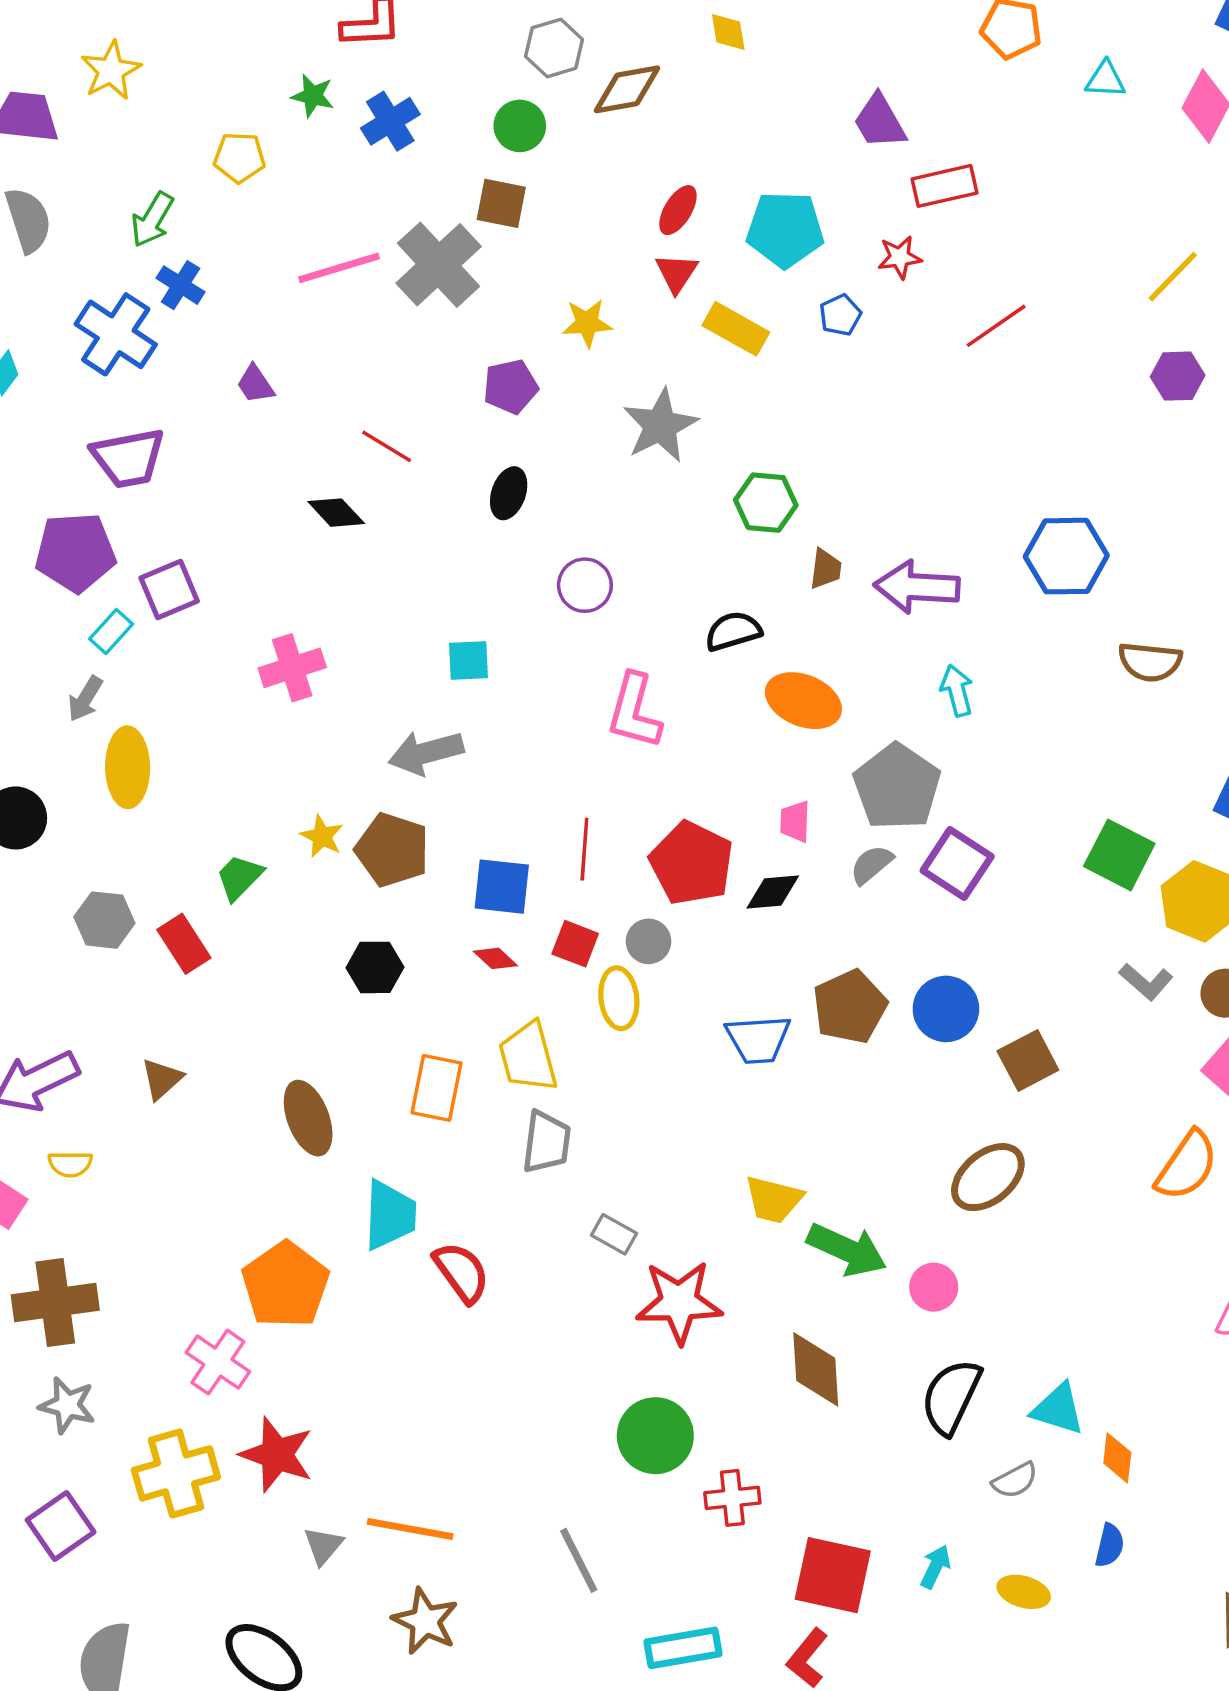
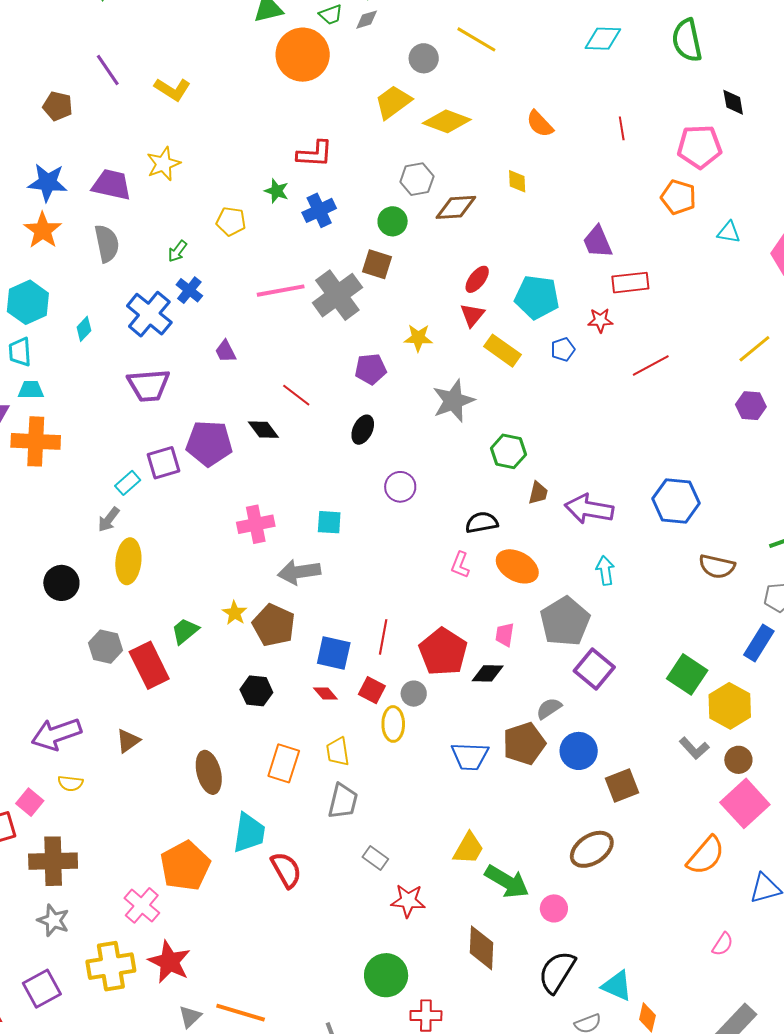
green arrow: (152, 220) -> (177, 251), size x0.7
purple pentagon: (75, 552) -> (209, 443), moved
pink cross: (292, 668) -> (256, 524), moved
pink L-shape: (634, 711) -> (460, 565), moved, size x0.6
gray semicircle: (872, 864) -> (549, 708), moved
red rectangle: (184, 944) -> (149, 665), size x1.4
yellow trapezoid: (528, 1057) -> (338, 752), size x0.7
yellow trapezoid: (774, 1200) -> (468, 848), turned -81
red star: (679, 1302) -> (408, 901), size x0.7

